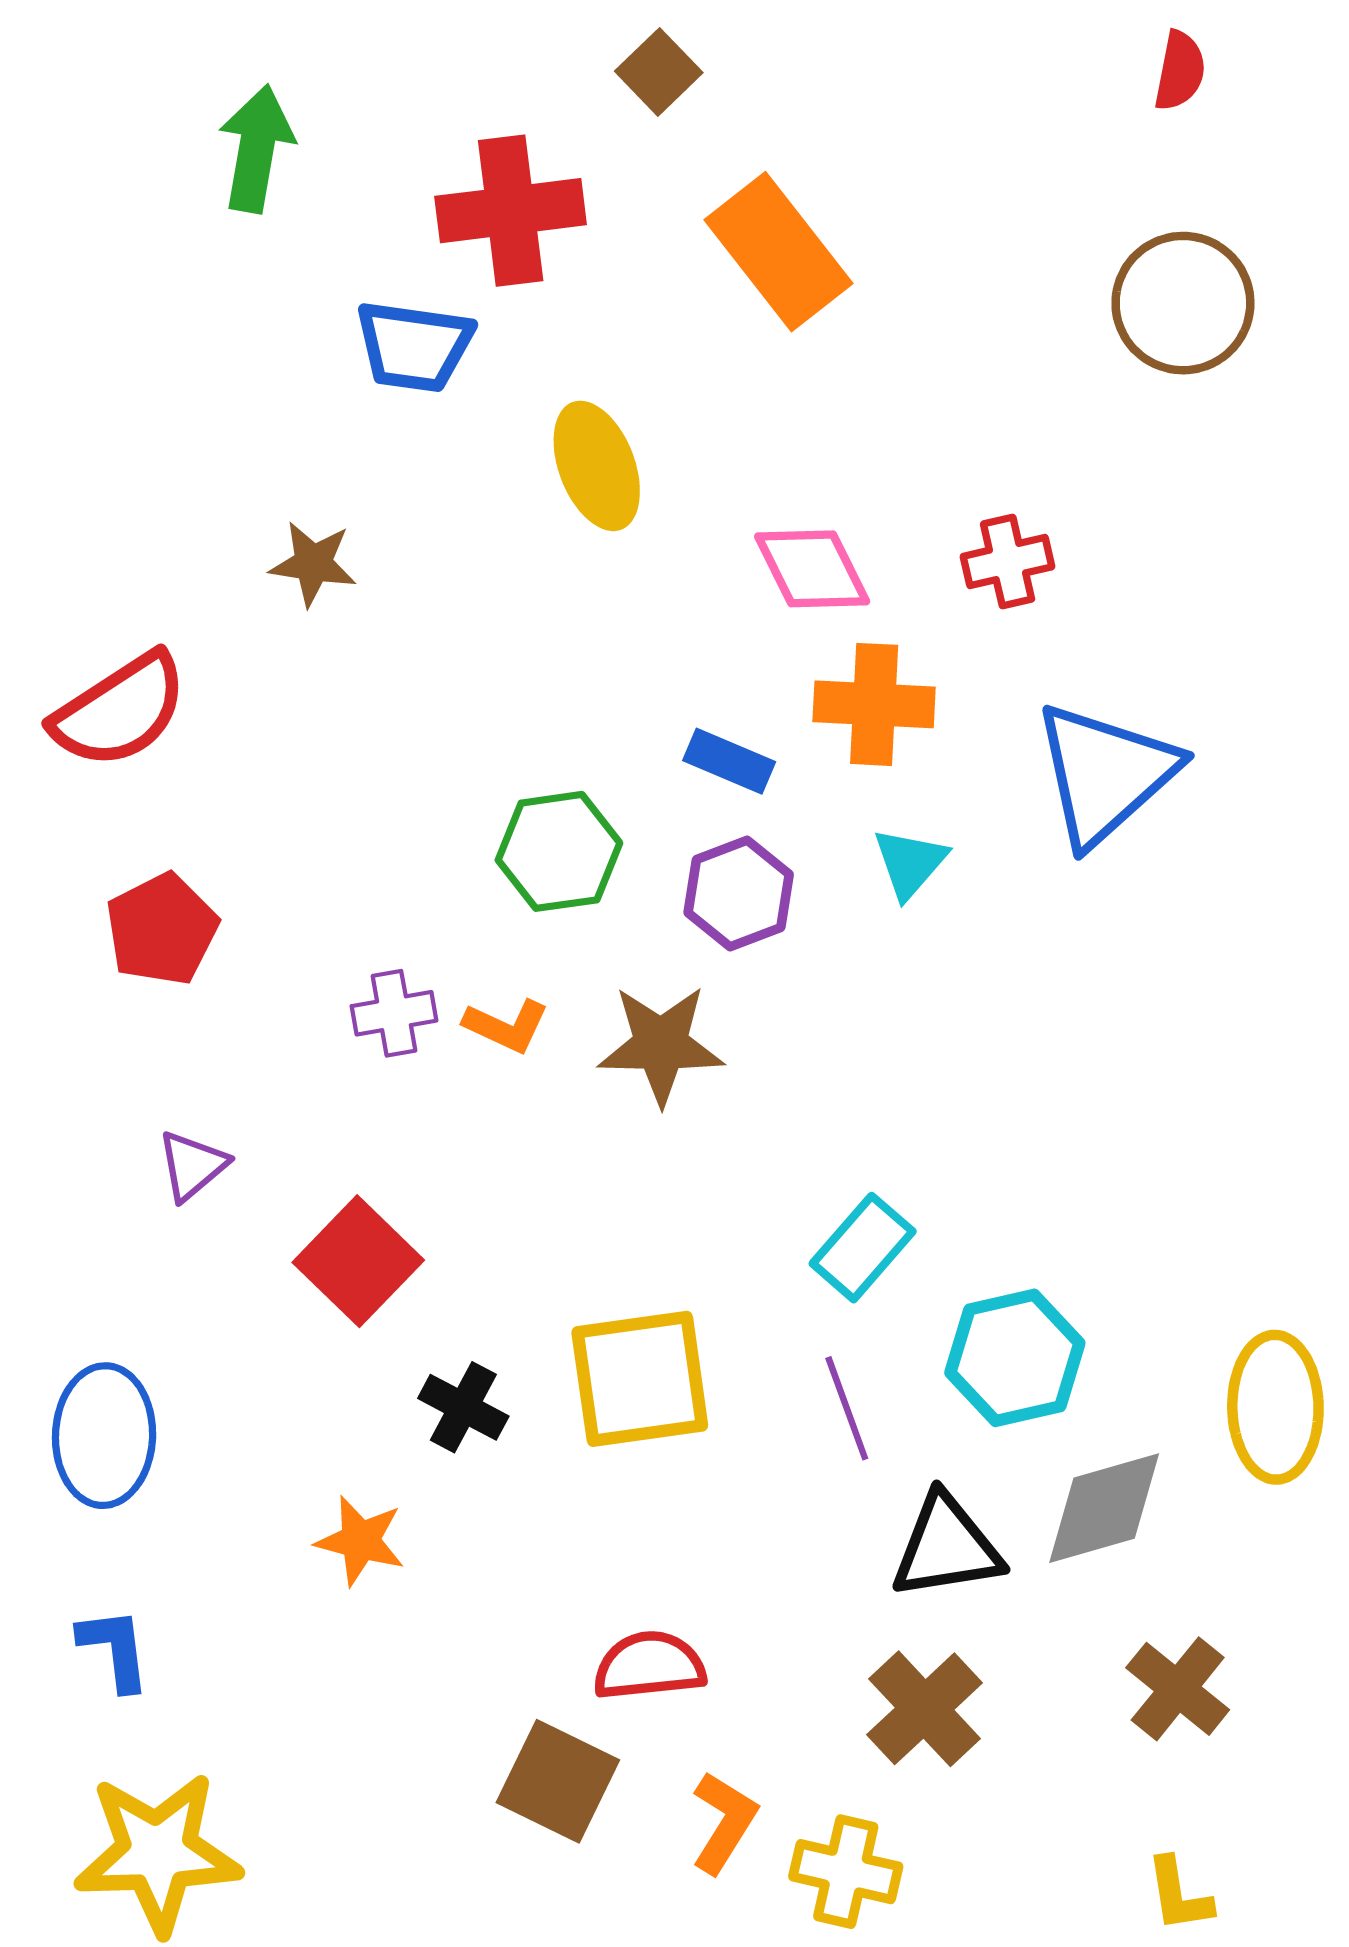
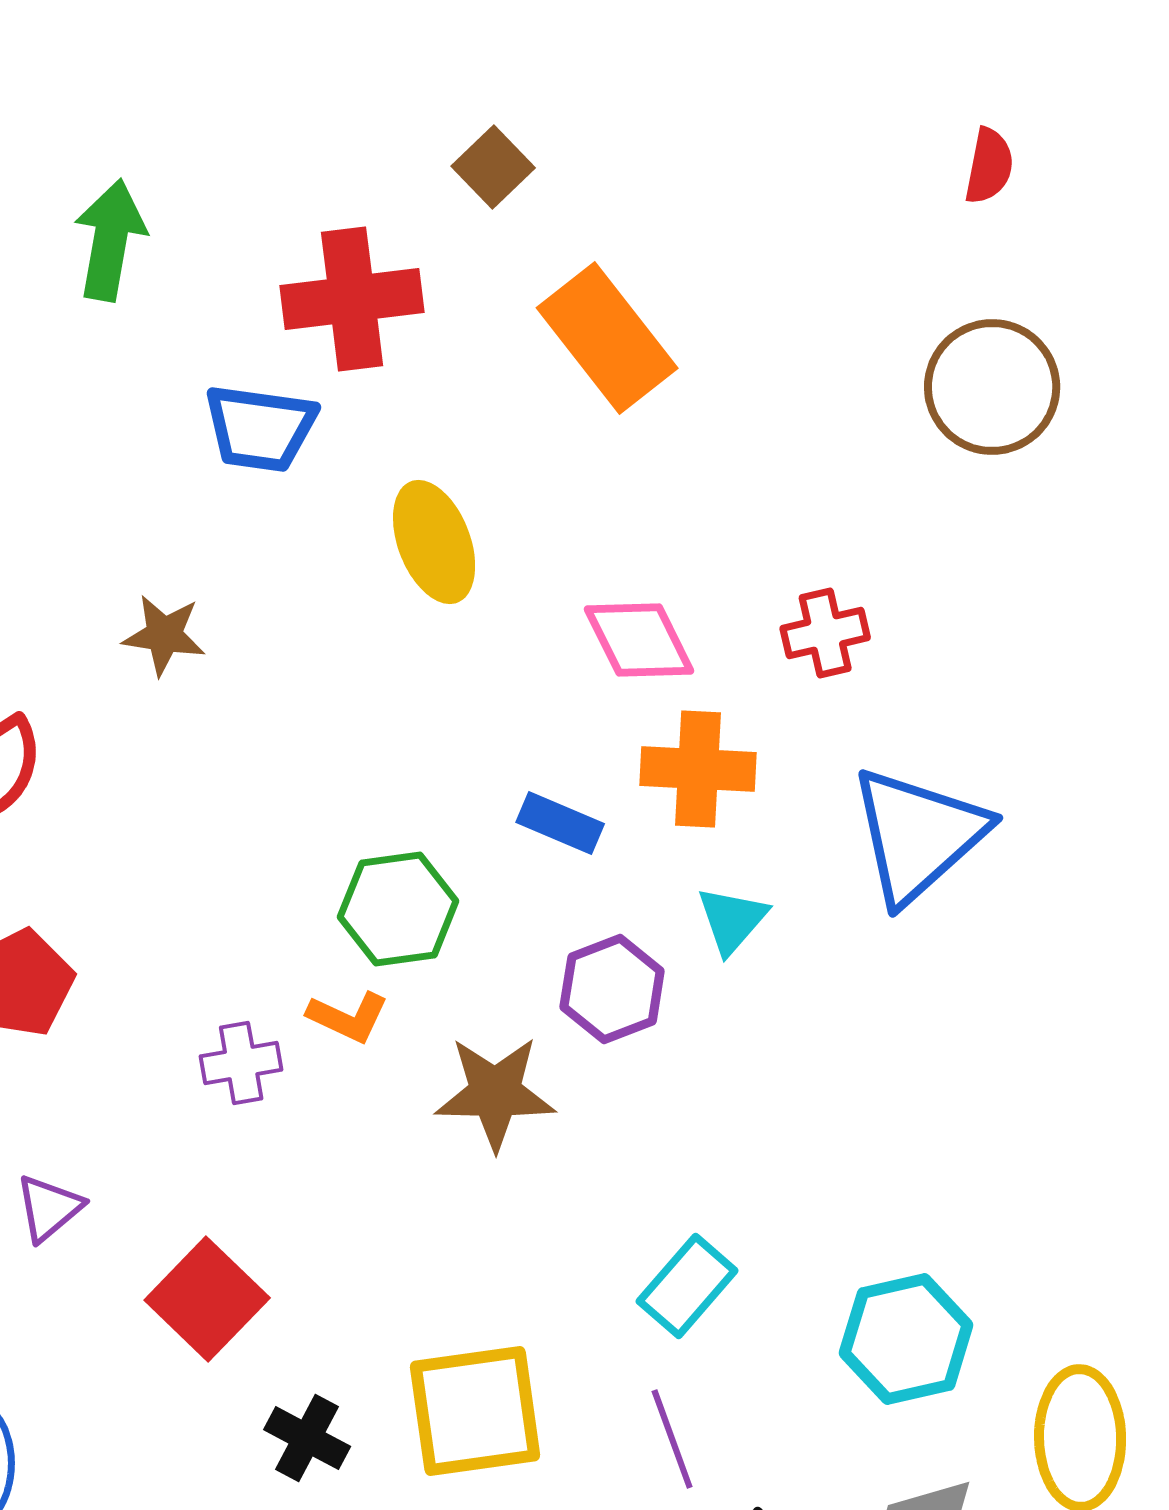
purple hexagon: (739, 894) -> (612, 989), moved
orange L-shape: (506, 1026) -> (348, 1017), moved
cyan hexagon: (1015, 1358) -> (906, 1339), moved

